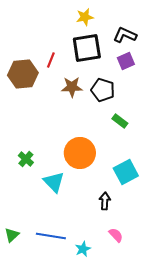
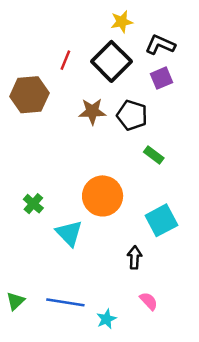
yellow star: (85, 17) -> (122, 22), moved
black square: (87, 48) -> (111, 61), turned -36
red line: (51, 60) -> (65, 60), moved

